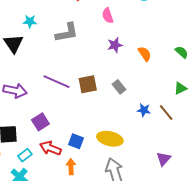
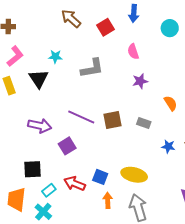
orange semicircle: (145, 54) -> (171, 103), moved
gray rectangle: (119, 87) -> (144, 123), turned -32
purple square: (40, 122) -> (67, 146), moved
orange arrow: (71, 167) -> (108, 200), moved

